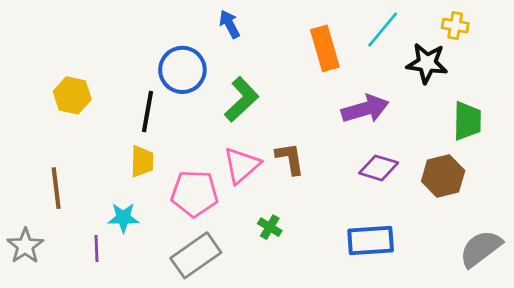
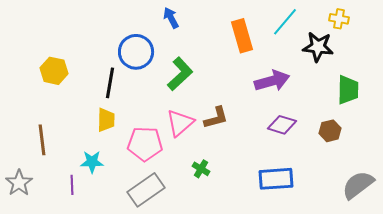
brown L-shape: (290, 159) -> (216, 118), turned 84
brown hexagon: (443, 176) -> (330, 131), size x0.7

